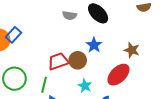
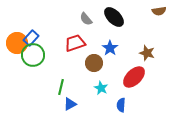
gray semicircle: (70, 15) -> (86, 19), turned 40
red trapezoid: (58, 61) -> (75, 43), moved
green circle: (14, 79) -> (33, 55), moved

